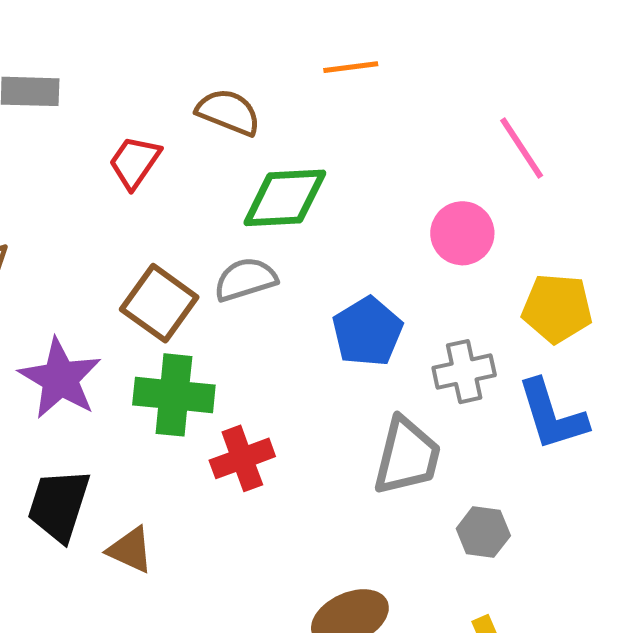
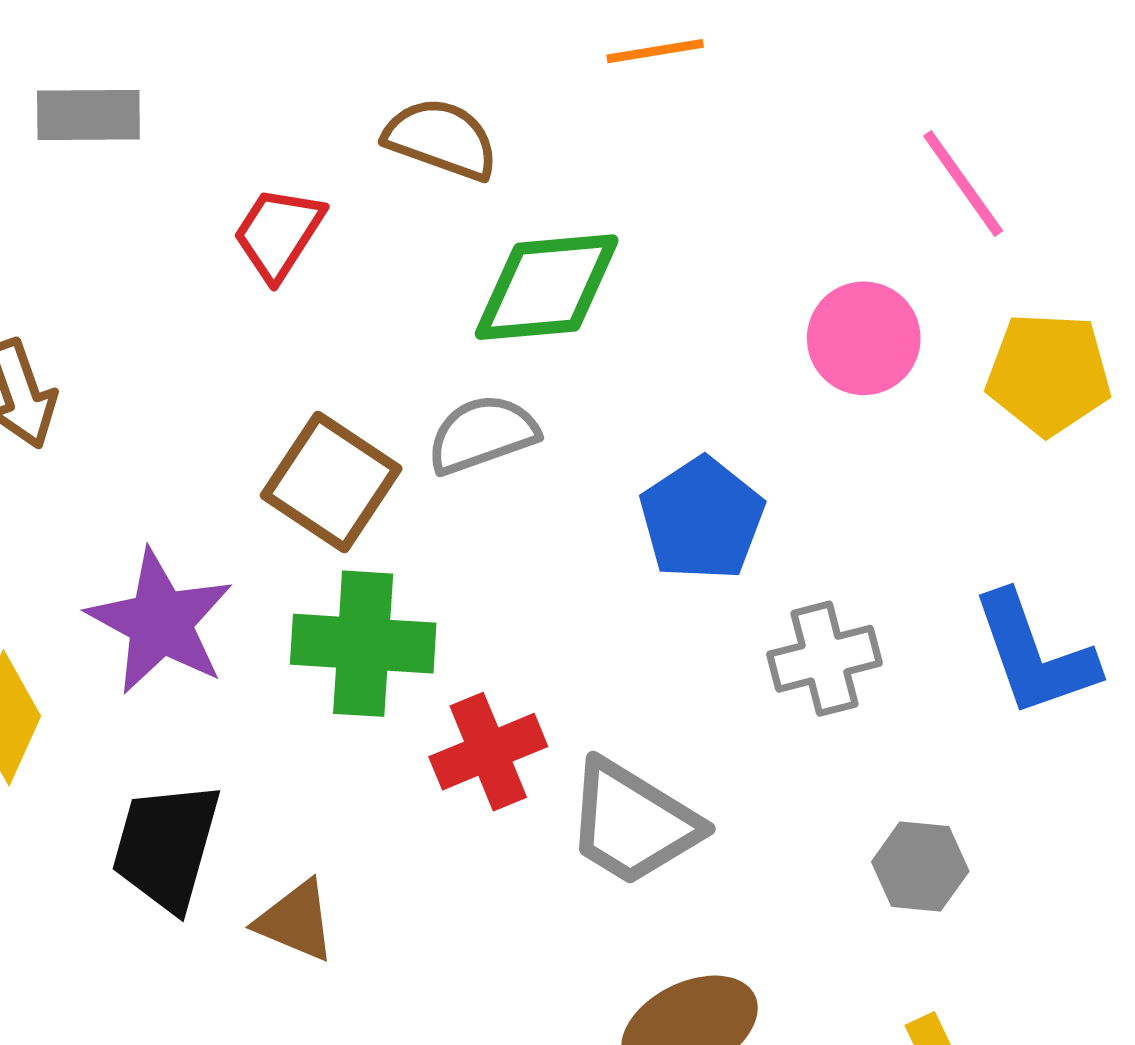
yellow pentagon: (557, 308) -> (1049, 374), moved
gray cross: (464, 372) -> (825, 659), moved
gray trapezoid: (407, 456) -> (633, 823), moved, turned 110

